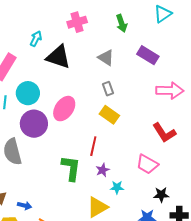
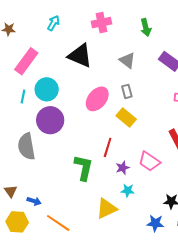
cyan arrow: (36, 39) -> (53, 23), moved
pink ellipse: (64, 109) -> (97, 99), moved
pink trapezoid: (147, 164) -> (149, 161), moved
purple star: (103, 170) -> (123, 168), moved

